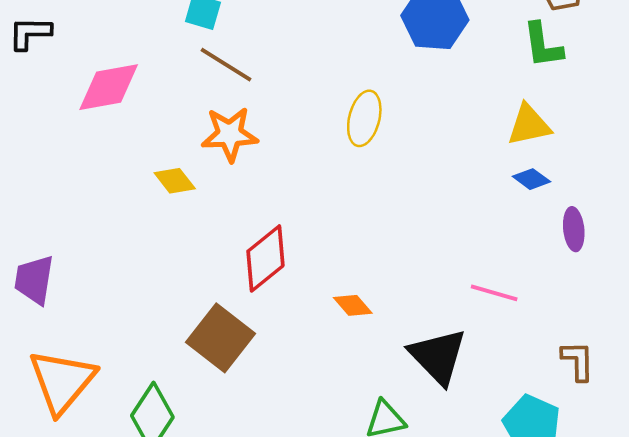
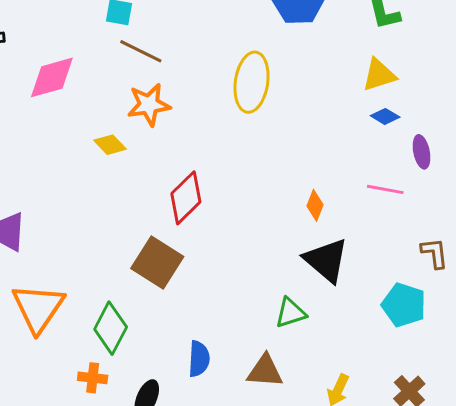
yellow ellipse: (364, 118) -> (252, 82), size x1.4
pink line: (494, 293) -> (385, 189), moved
orange diamond: (353, 305) -> (315, 205), moved, turned 68

